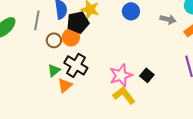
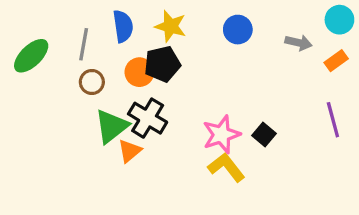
black pentagon: (78, 22) -> (162, 64), moved
brown circle: (54, 40) -> (92, 82), moved
green triangle: (54, 70) -> (112, 126), size x1.6

